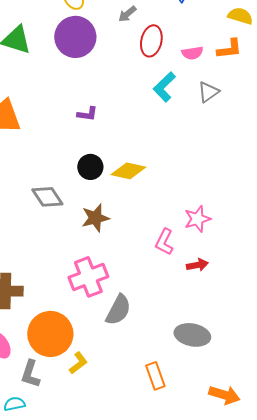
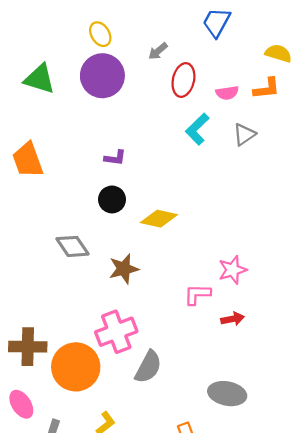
black circle: (90, 167) -> (112, 199), moved
pink L-shape: (164, 242) -> (197, 294), turned 64
orange circle: (50, 334) -> (76, 367), moved

